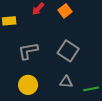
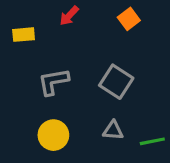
orange square: (65, 11) -> (129, 19), moved

